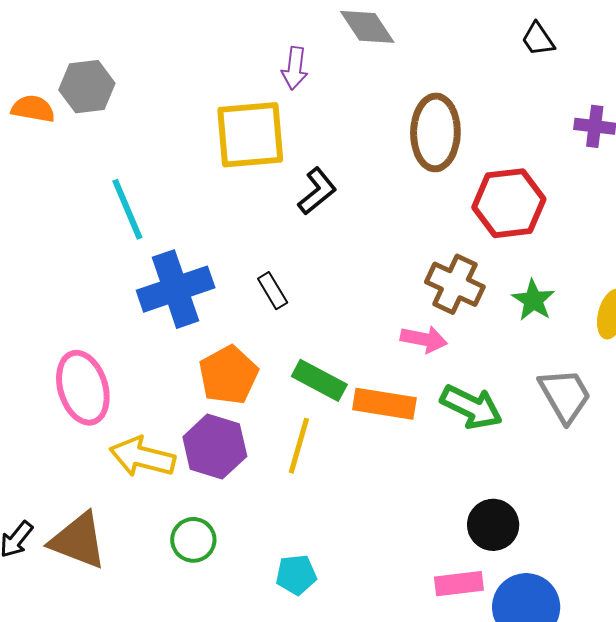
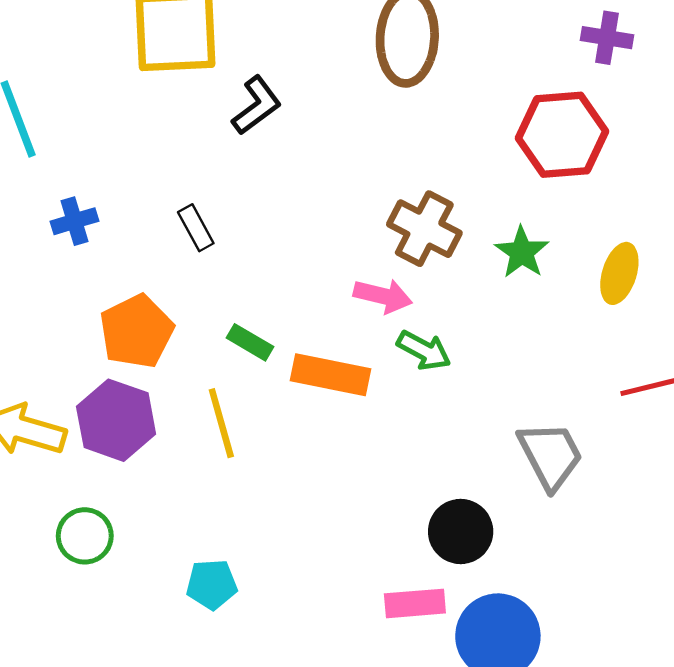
red hexagon: (509, 203) -> (562, 135), moved
blue cross: (176, 289) -> (75, 221), size x0.5
green rectangle: (319, 380) -> (250, 342), size x0.7
gray trapezoid: (565, 395) -> (550, 455), moved
green arrow: (471, 407) -> (424, 350), moved, size x0.7
yellow line: (299, 446) -> (221, 423), turned -34

